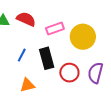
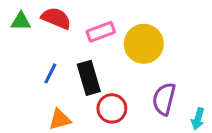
red circle: (69, 73) -> (112, 108), moved

